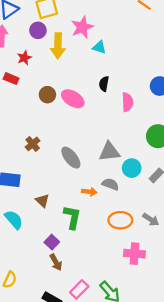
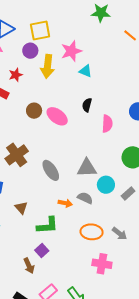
brown cross: (33, 144) -> (17, 155), size x1.6
green L-shape: (72, 217) -> (47, 225), turned 70
purple square: (52, 242) -> (42, 251), moved

